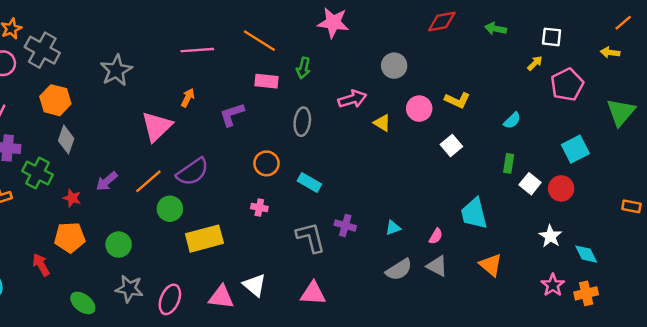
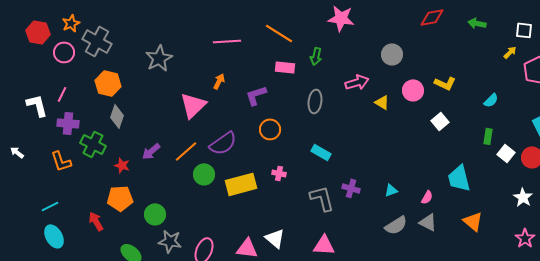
orange circle: (266, 163) -> (270, 129), moved
yellow rectangle: (204, 239) -> (241, 184), moved
green circle: (119, 245) -> (155, 214), moved

